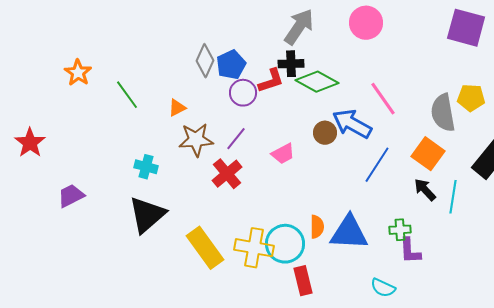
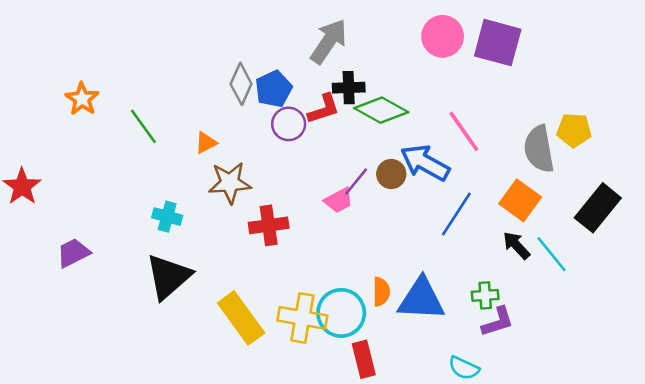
gray arrow: (299, 27) -> (329, 41), moved
purple square: (466, 28) -> (498, 43), moved
purple line: (236, 139) -> (356, 182), moved
red cross: (227, 174) -> (269, 225), turned 32
cyan line: (453, 197) -> (551, 254), turned -48
purple L-shape: (410, 251) -> (498, 322), turned -104

